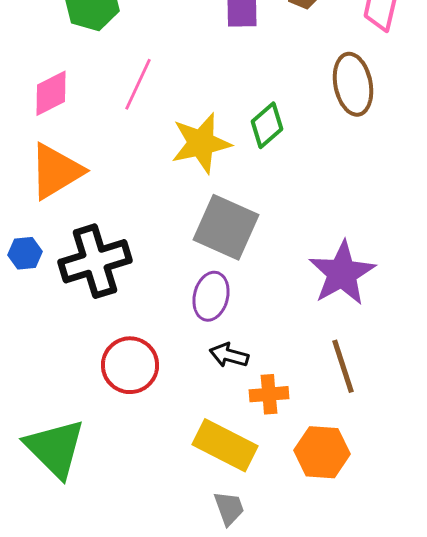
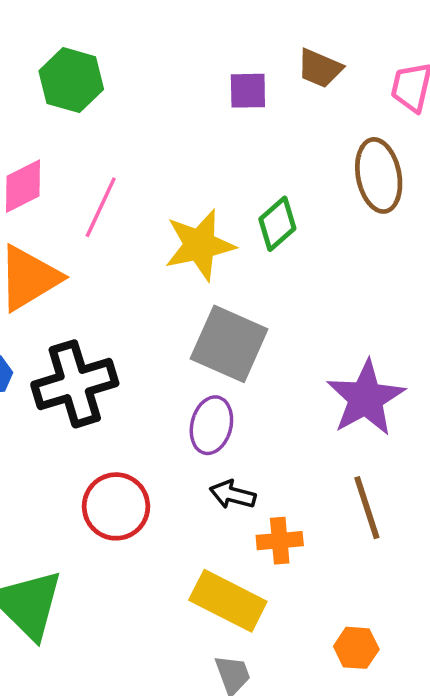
pink line: (138, 84) -> (101, 207), moved
orange hexagon: (322, 452) -> (356, 648), moved, size x0.7

